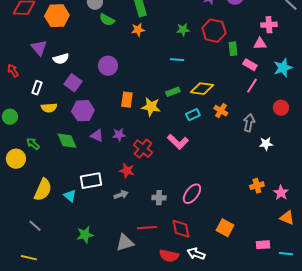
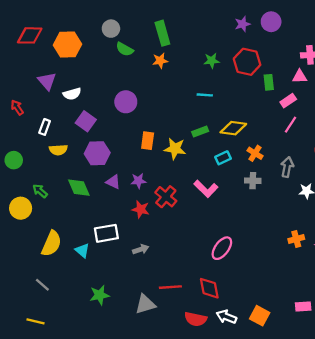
pink rectangle: (250, 65) -> (288, 101), turned -64
red star: (127, 171) -> (141, 209), moved
gray cross: (159, 198) -> (253, 181), moved
orange square: (225, 228) -> (260, 316), moved

